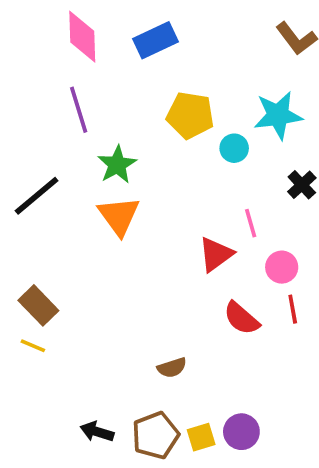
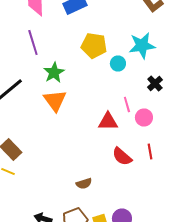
red triangle: (216, 254) -> (108, 122), turned 35
pink circle: (282, 267) -> (144, 118), moved

